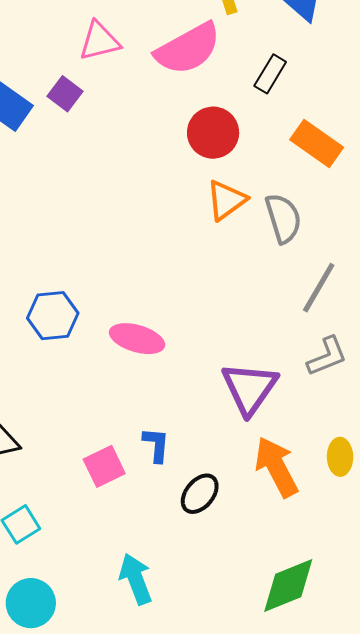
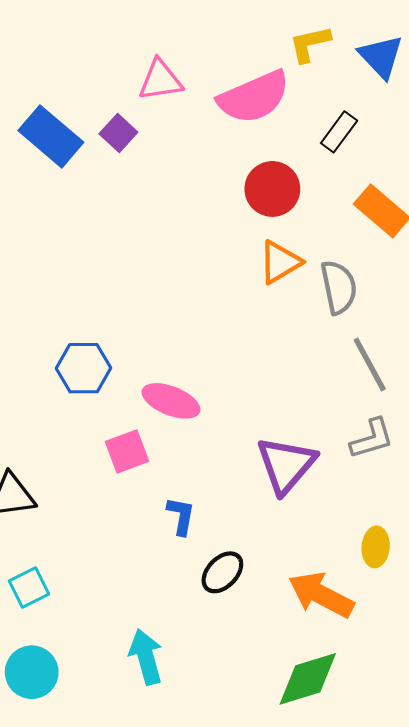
gray line: (319, 288) -> (370, 365), turned -64
pink square: (104, 466) -> (127, 451), moved
orange arrow: (276, 467) -> (321, 595), moved, turned -40

